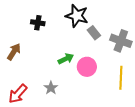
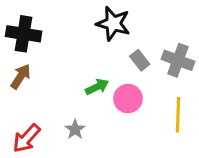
black cross: (38, 23) -> (24, 34), moved, size x1.6
gray rectangle: (94, 33) -> (140, 60), moved

